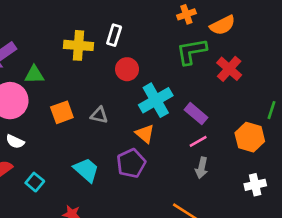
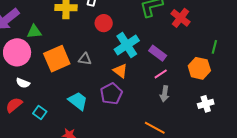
orange square: (62, 112) -> (57, 59), size x1.5

